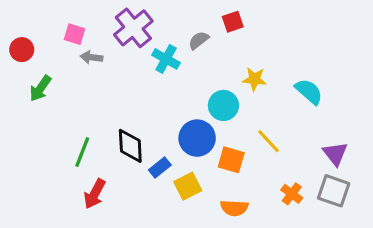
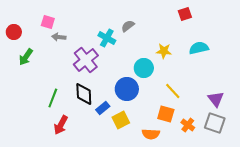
red square: (233, 22) -> (185, 14), moved
purple cross: (133, 28) -> (86, 60), moved
cyan semicircle: (309, 92) -> (199, 48), moved, turned -54
orange square: (231, 160) -> (166, 114), moved

